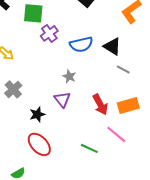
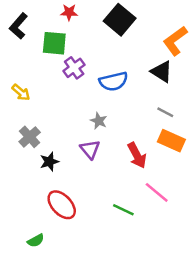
black triangle: (112, 46) -> (162, 72), moved
orange rectangle: (128, 105) -> (171, 141), moved, turned 40
black star: (37, 114) -> (49, 162), moved

